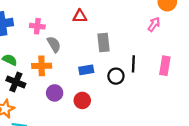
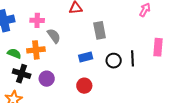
black line: (133, 64) -> (133, 58), moved
orange cross: (42, 66) -> (36, 50), moved
purple circle: (55, 93) -> (47, 79), moved

